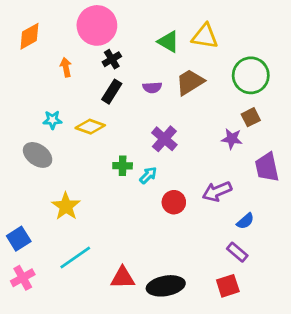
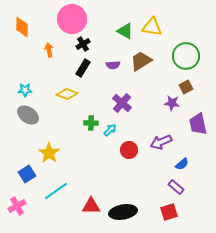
orange diamond: (29, 36) -> (22, 27), turned -60
cyan star: (52, 120) -> (25, 90), moved
blue square: (19, 239) -> (27, 174), moved

